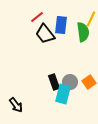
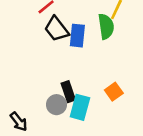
blue rectangle: (61, 25) -> (77, 36), moved
gray circle: (70, 82) -> (56, 105), moved

